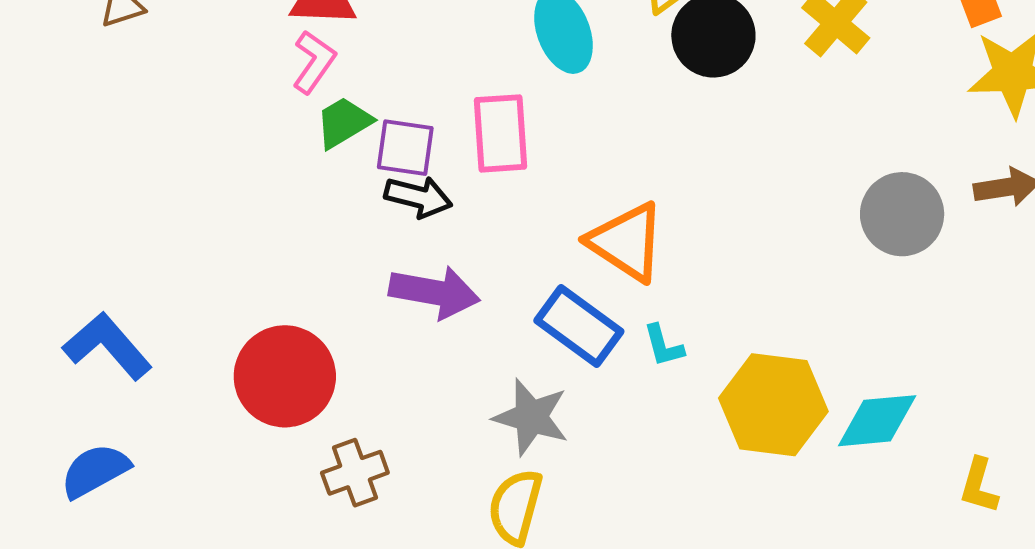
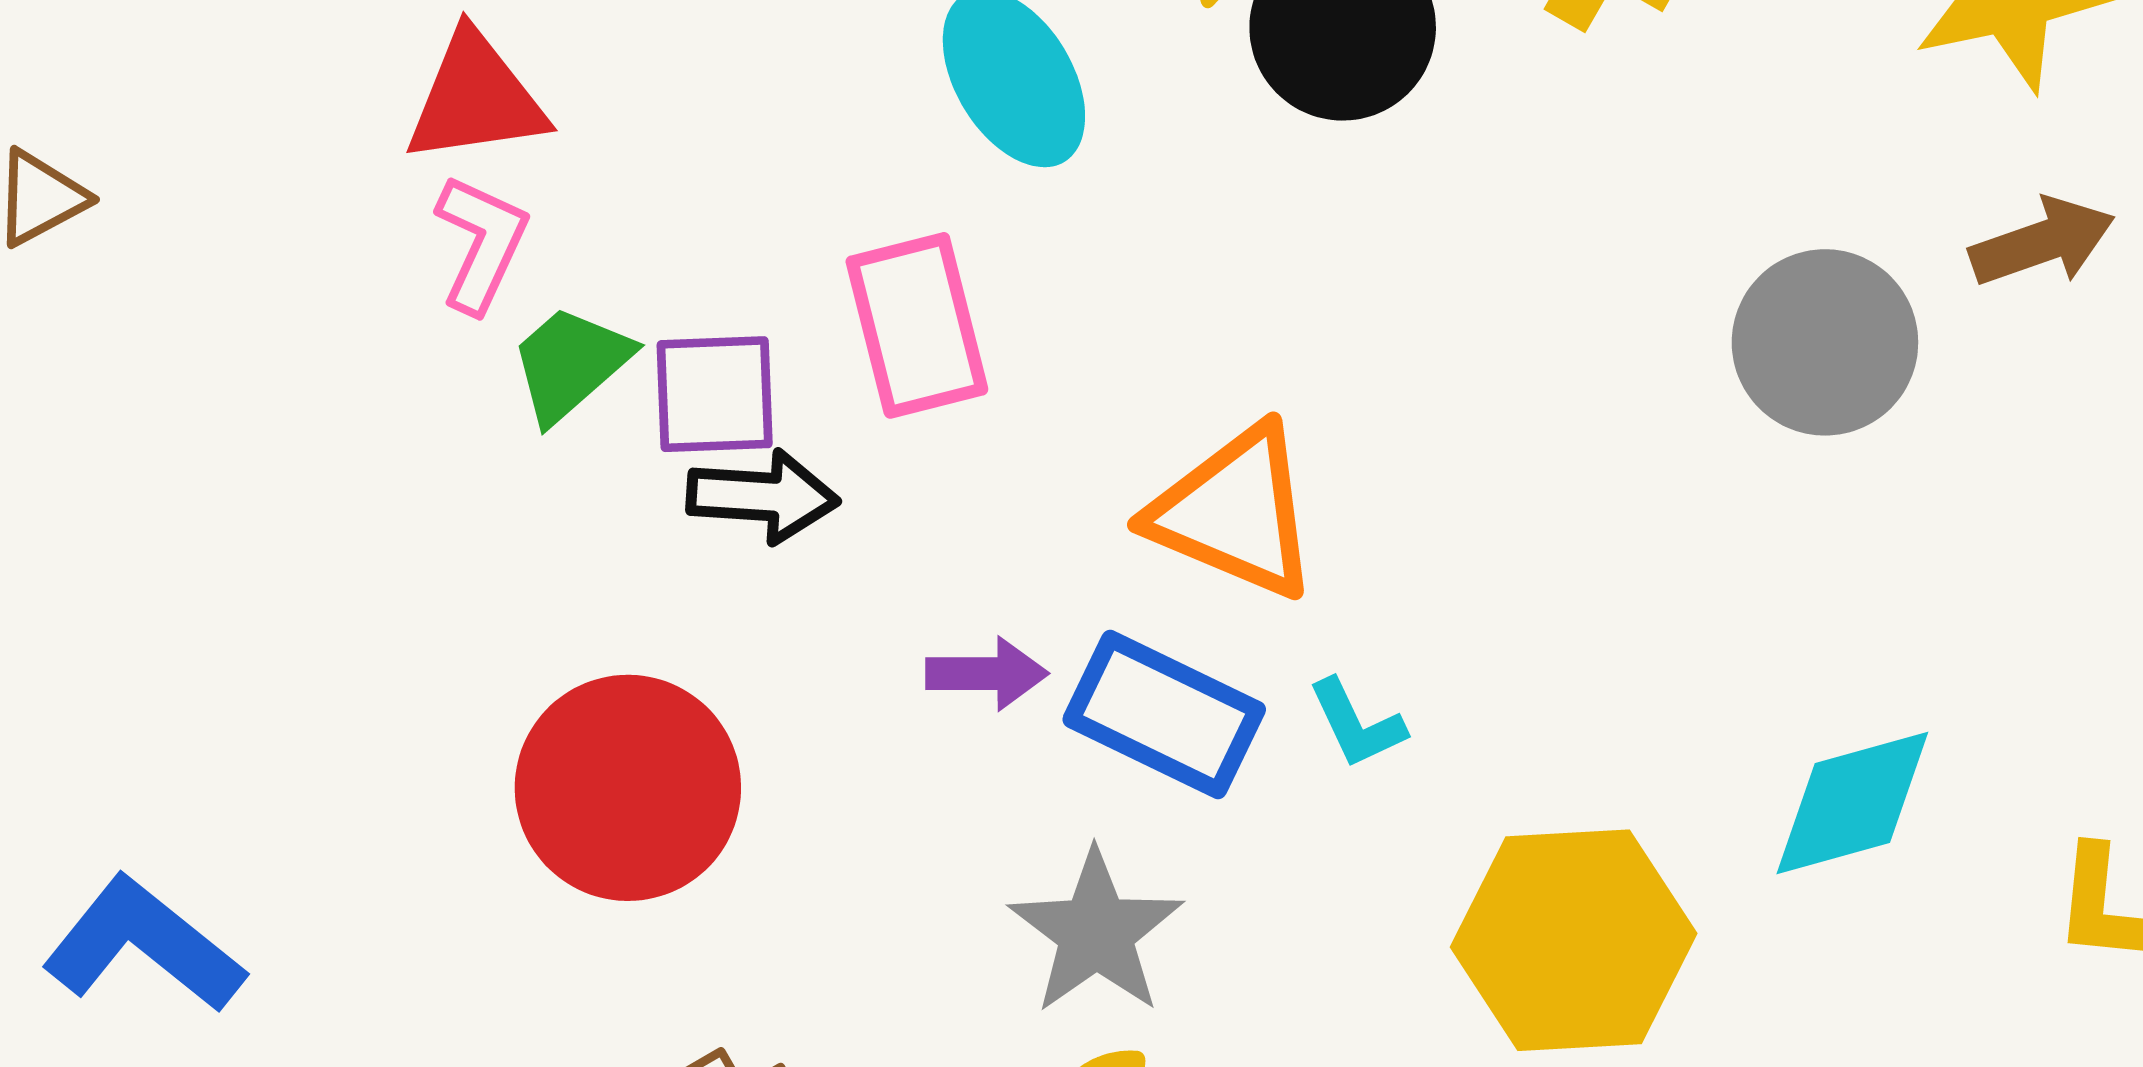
purple arrow: (434, 292) -> (987, 674), moved, size x0.6
red circle: (285, 376) -> (628, 788), moved
yellow hexagon: (773, 405) -> (1574, 940), moved
gray star: (531, 417) -> (1096, 932), turned 30

